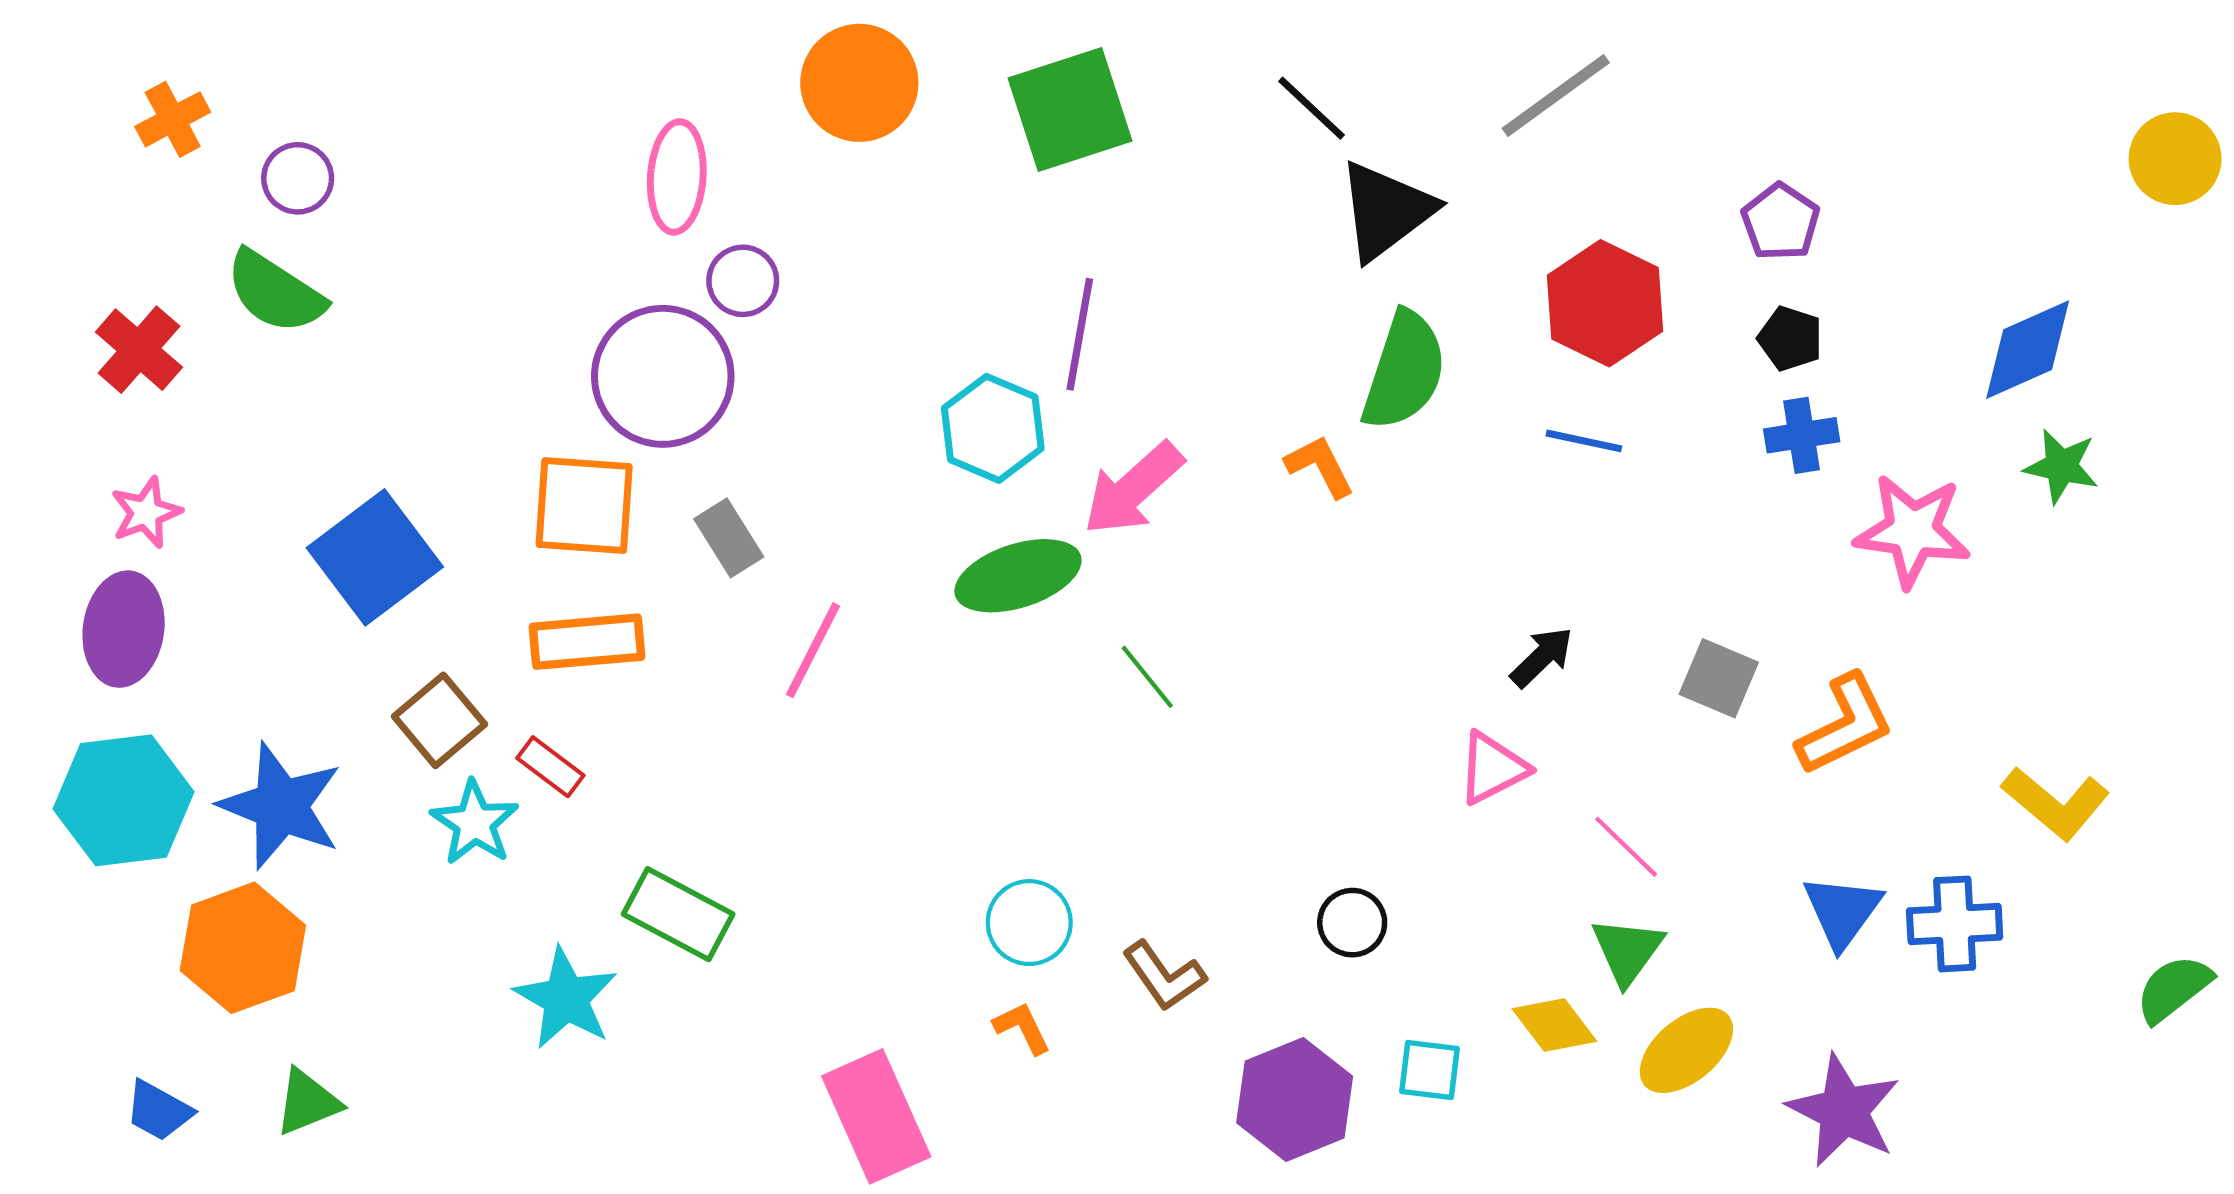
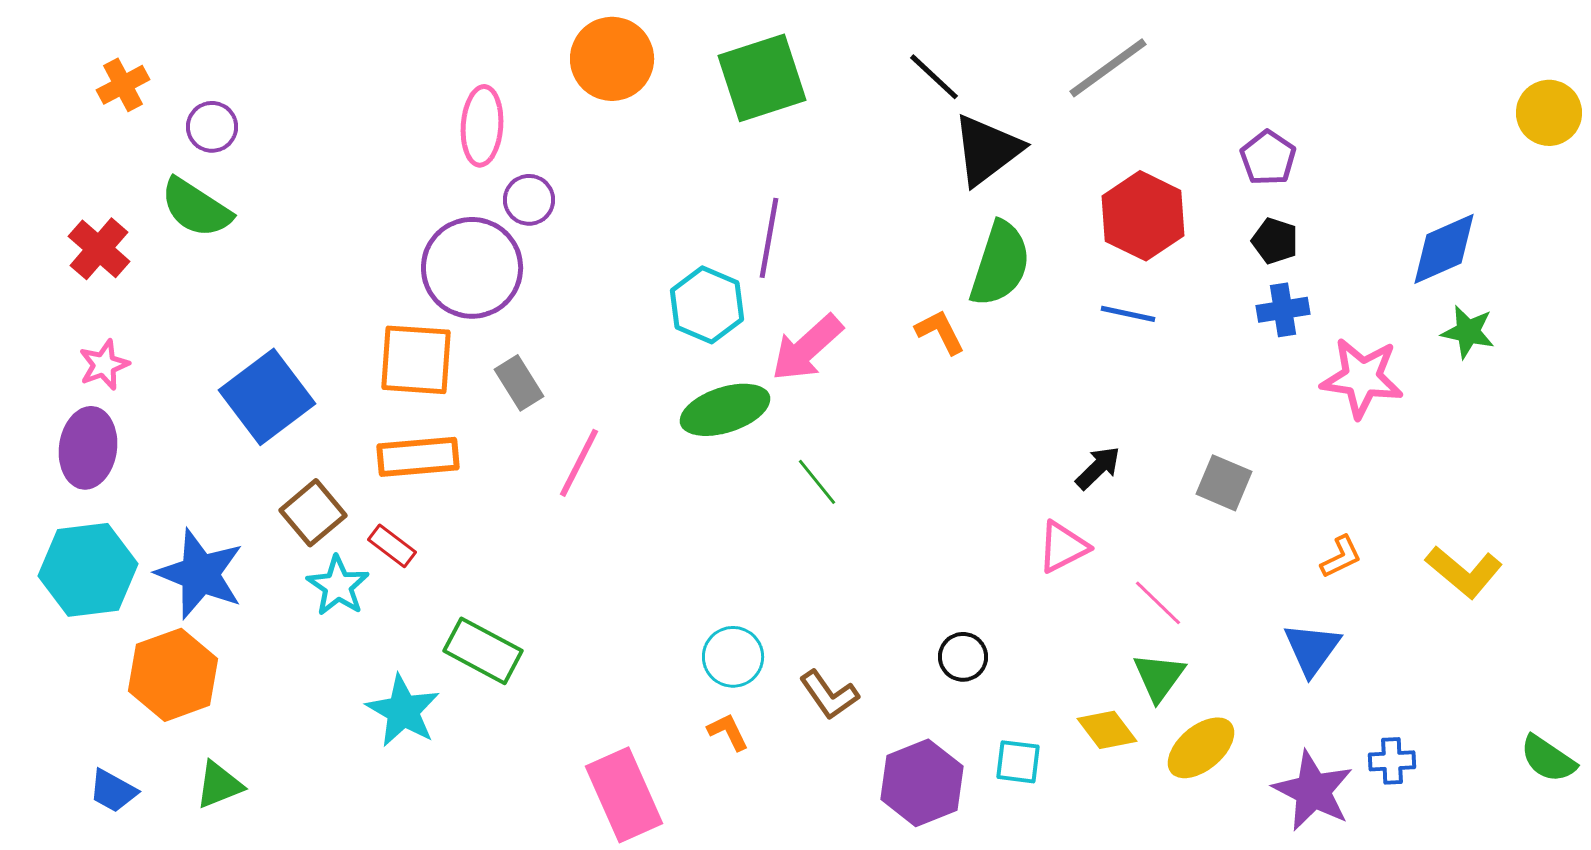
orange L-shape: (1845, 725) -> (1341, 557), moved, size x0.6
blue cross: (1955, 924) -> (1392, 761), moved, size x0.7
green semicircle: (2174, 989) -> (1548, 759), moved, turned -108

